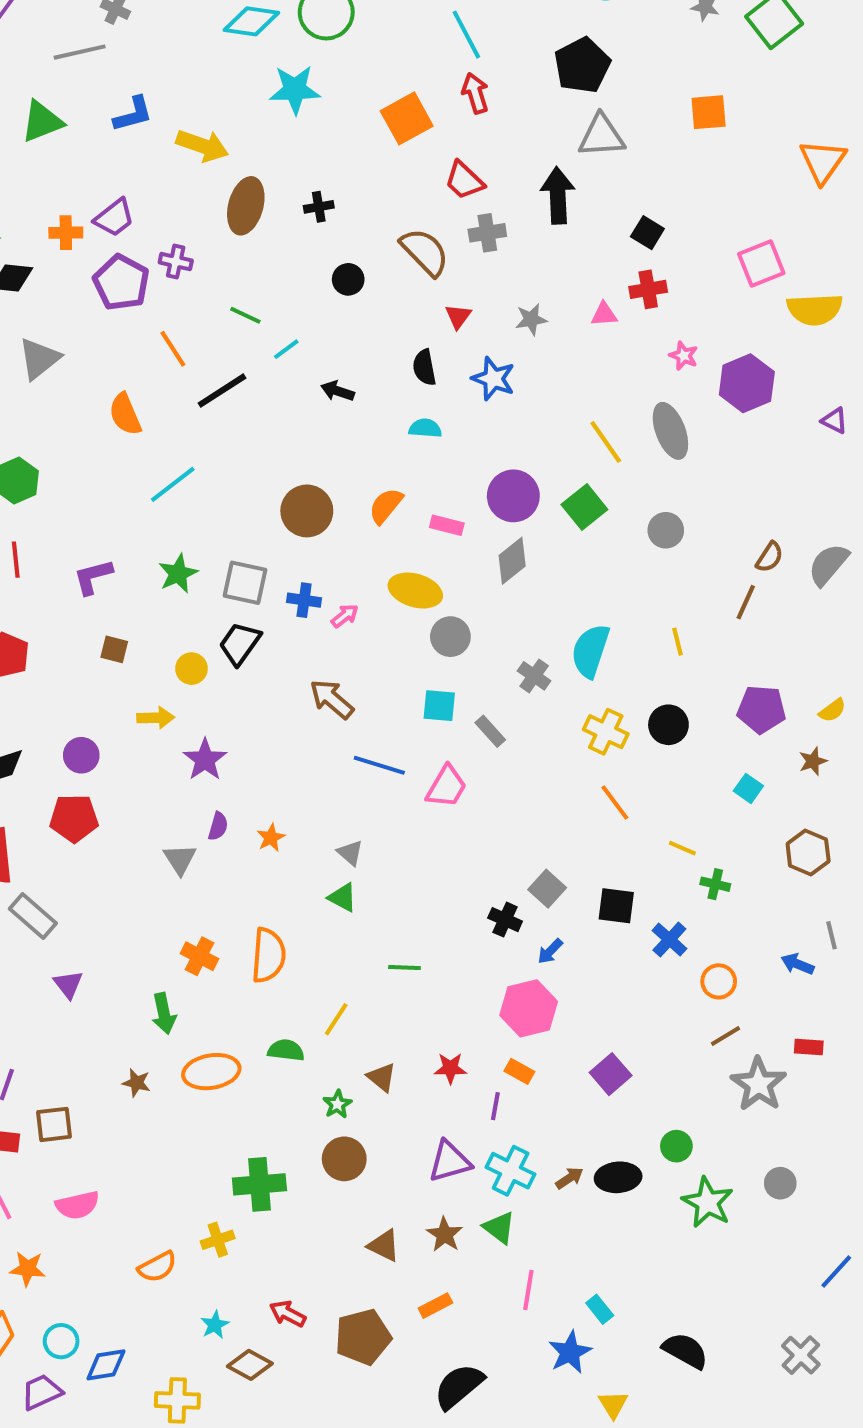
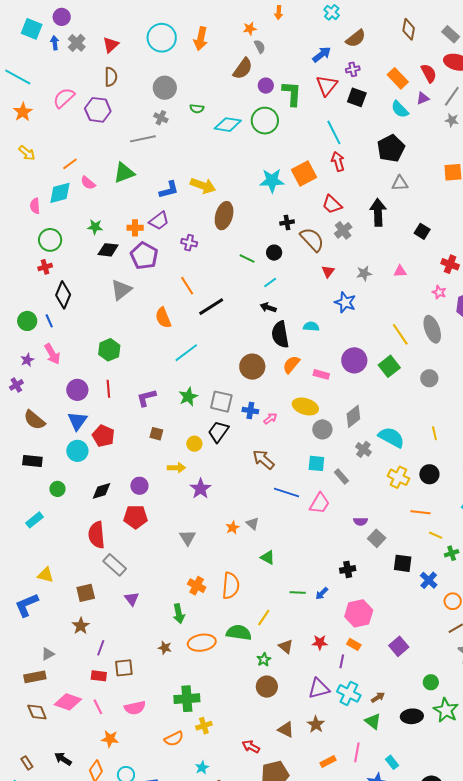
cyan star: (295, 90) -> (272, 181), moved
blue L-shape: (133, 114) -> (169, 190), moved
gray triangle: (601, 136) -> (400, 183), size x0.7
black cross: (319, 207) -> (287, 223), moved
gray cross: (487, 233) -> (343, 230), turned -30
purple pentagon: (121, 283) -> (144, 256), moved
red cross: (648, 289) -> (450, 264), moved, turned 30
green line: (245, 315) -> (247, 259), moved
cyan line: (286, 349) -> (270, 283), moved
black semicircle: (424, 367) -> (280, 335), moved, size x1.5
gray diamond: (512, 561) -> (353, 416), moved
cyan semicircle: (590, 651) -> (391, 437), turned 100
orange line: (615, 803) -> (421, 512), moved, turned -48
purple semicircle: (218, 826) -> (361, 521), moved, turned 72
gray triangle: (350, 853) -> (253, 524), moved
green cross: (715, 884) -> (452, 553), turned -32
gray square: (547, 889) -> (377, 538), moved
black cross: (505, 920) -> (348, 569), turned -35
blue arrow: (550, 951) -> (322, 593), moved
green semicircle: (286, 1050) -> (239, 633), size x1.4
black ellipse: (618, 1177) -> (412, 716), moved
green cross: (259, 1184) -> (187, 699), moved
green triangle: (499, 1228) -> (373, 721), moved
orange rectangle: (435, 1306) -> (328, 761), moved
red arrow: (288, 1314) -> (251, 747), moved

